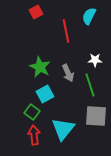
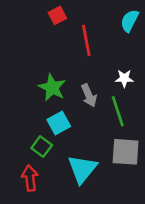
red square: (36, 12) -> (57, 15), moved
cyan semicircle: (89, 16) -> (130, 21), moved
red arrow: (34, 135) -> (30, 178), moved

